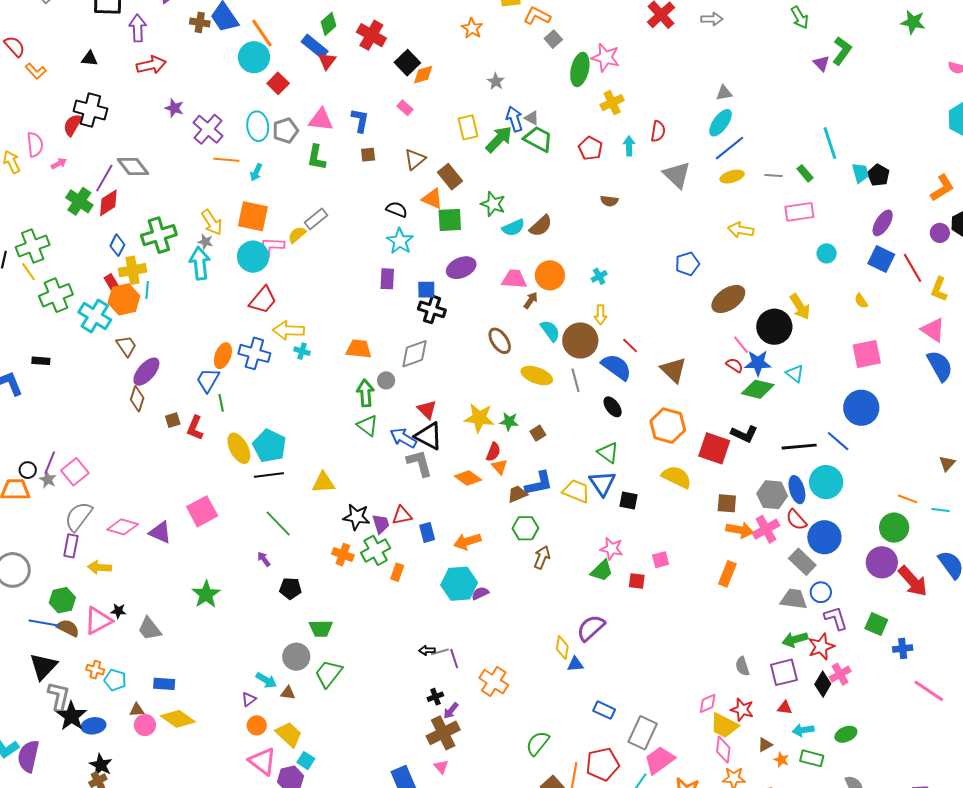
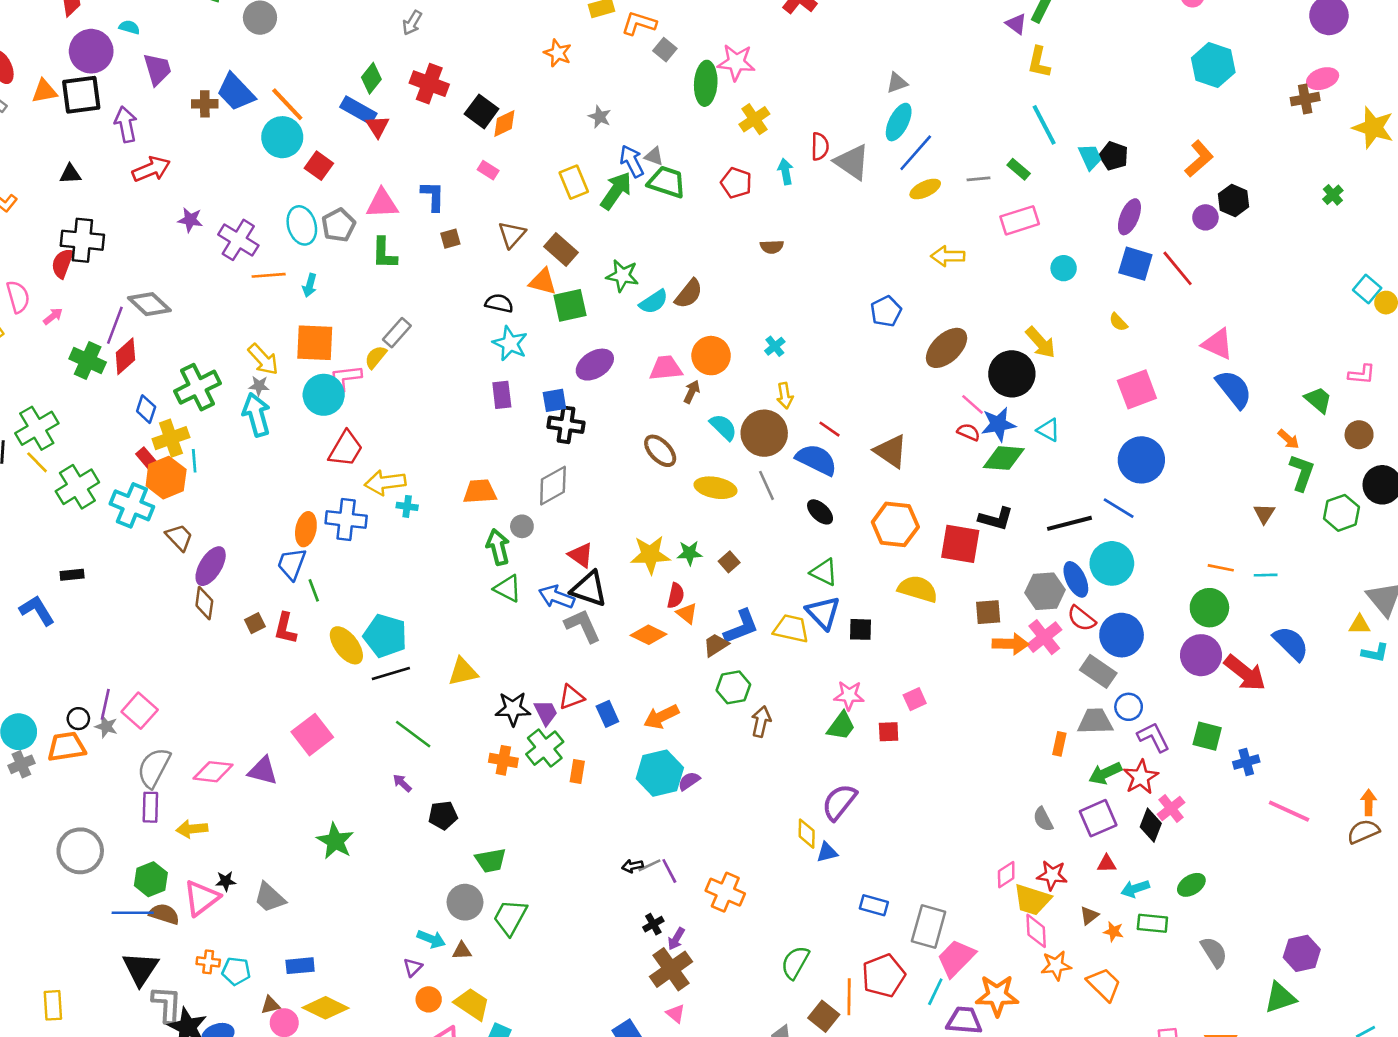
gray triangle: (677, 175) -> (852, 162), moved
yellow L-shape: (939, 289) -> (1039, 62), moved
orange rectangle: (727, 574) -> (1059, 744), moved, size x0.7

